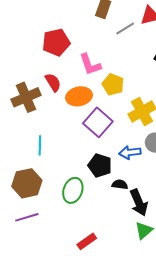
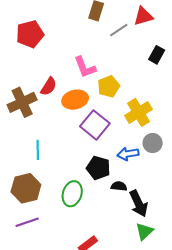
red pentagon: (56, 42) -> (30, 34), moved
red semicircle: (53, 82) -> (49, 86), turned 66
yellow pentagon: (113, 84) -> (109, 86), turned 30

